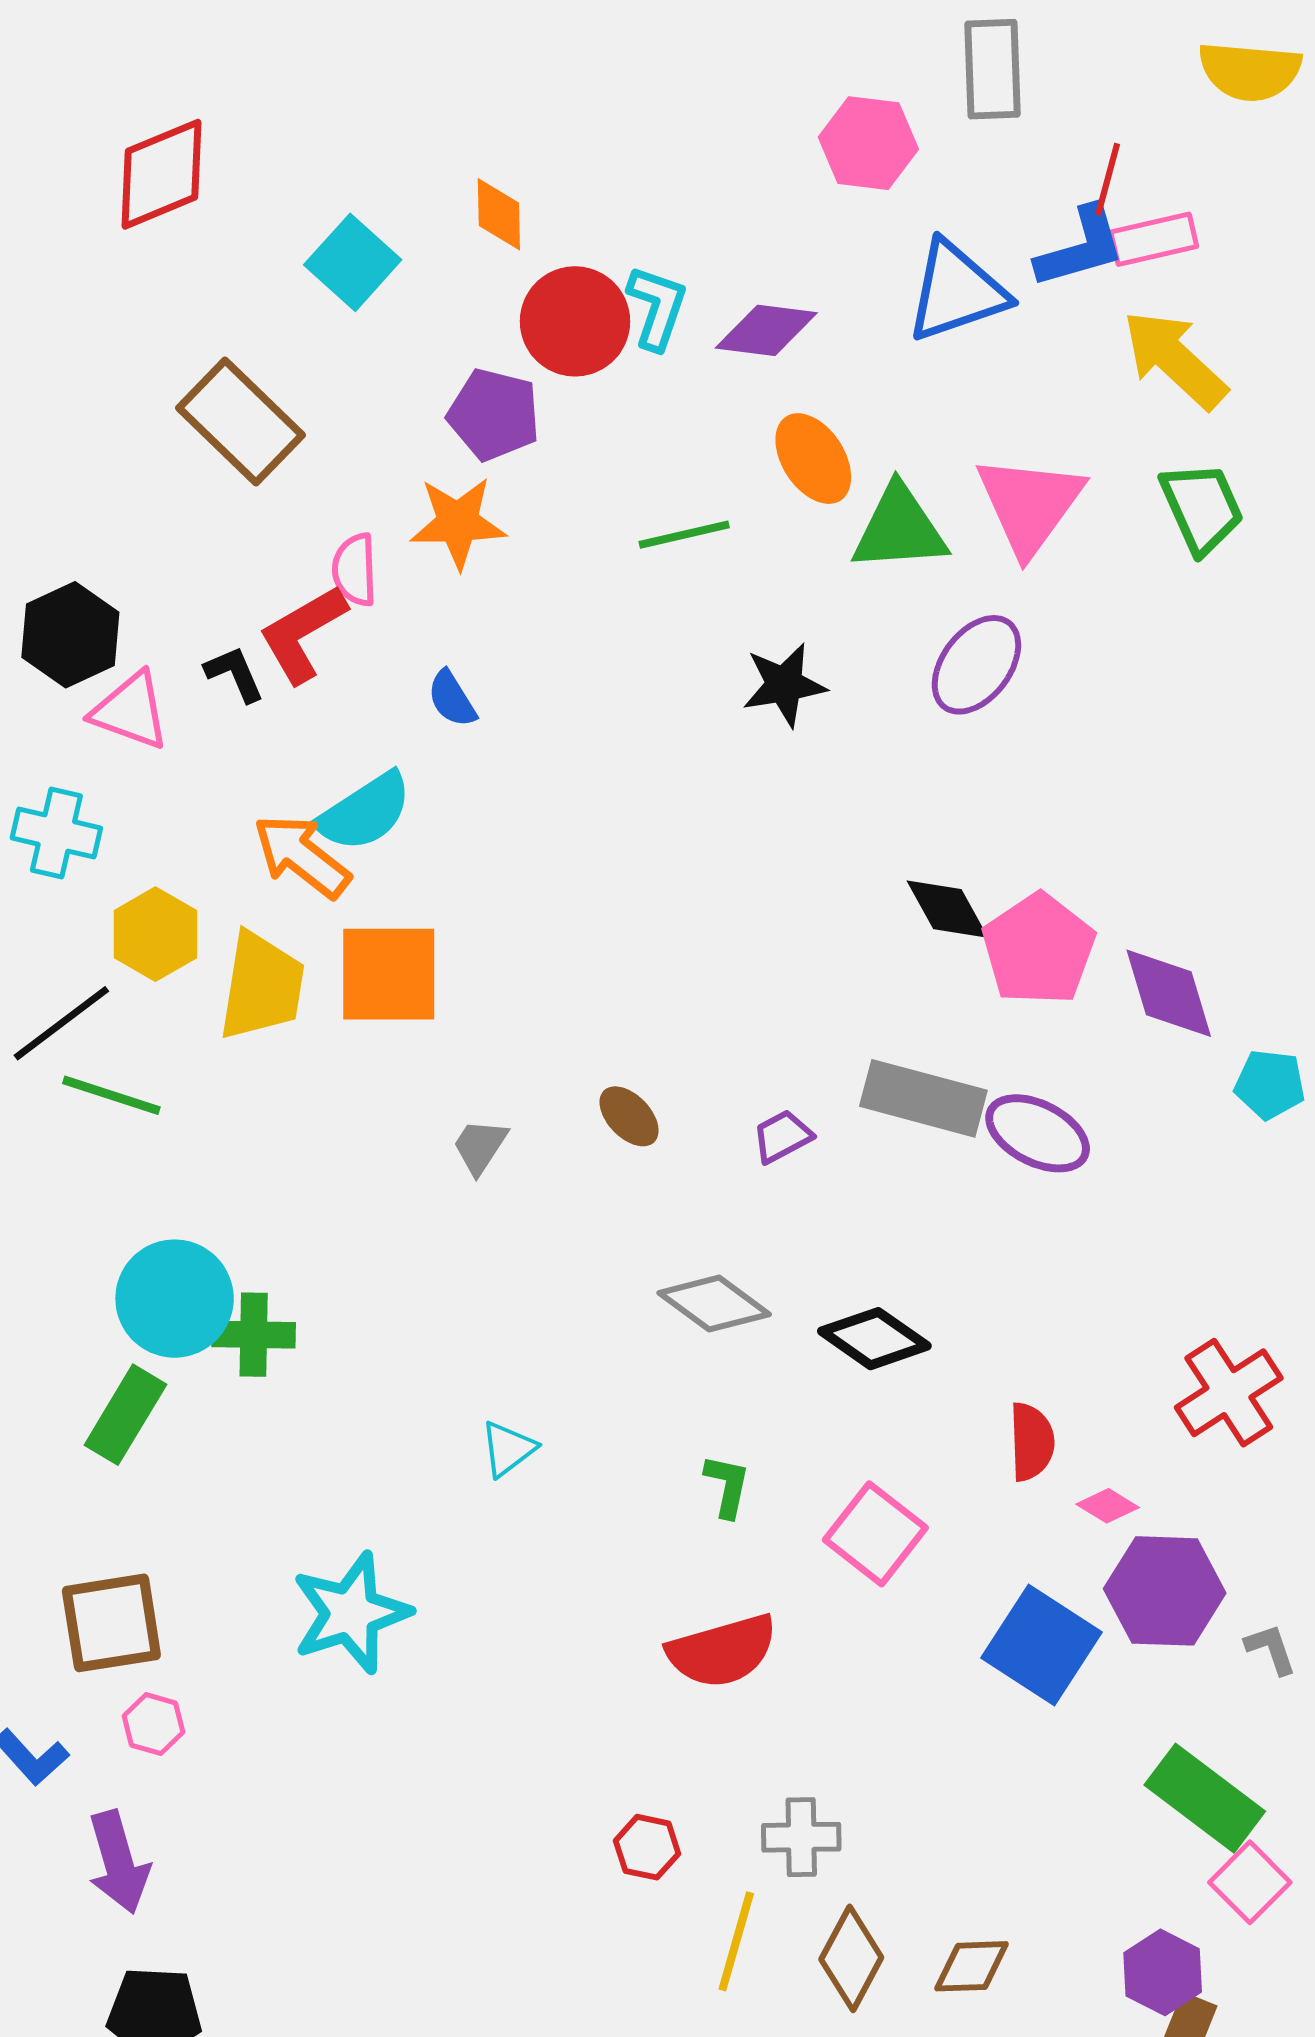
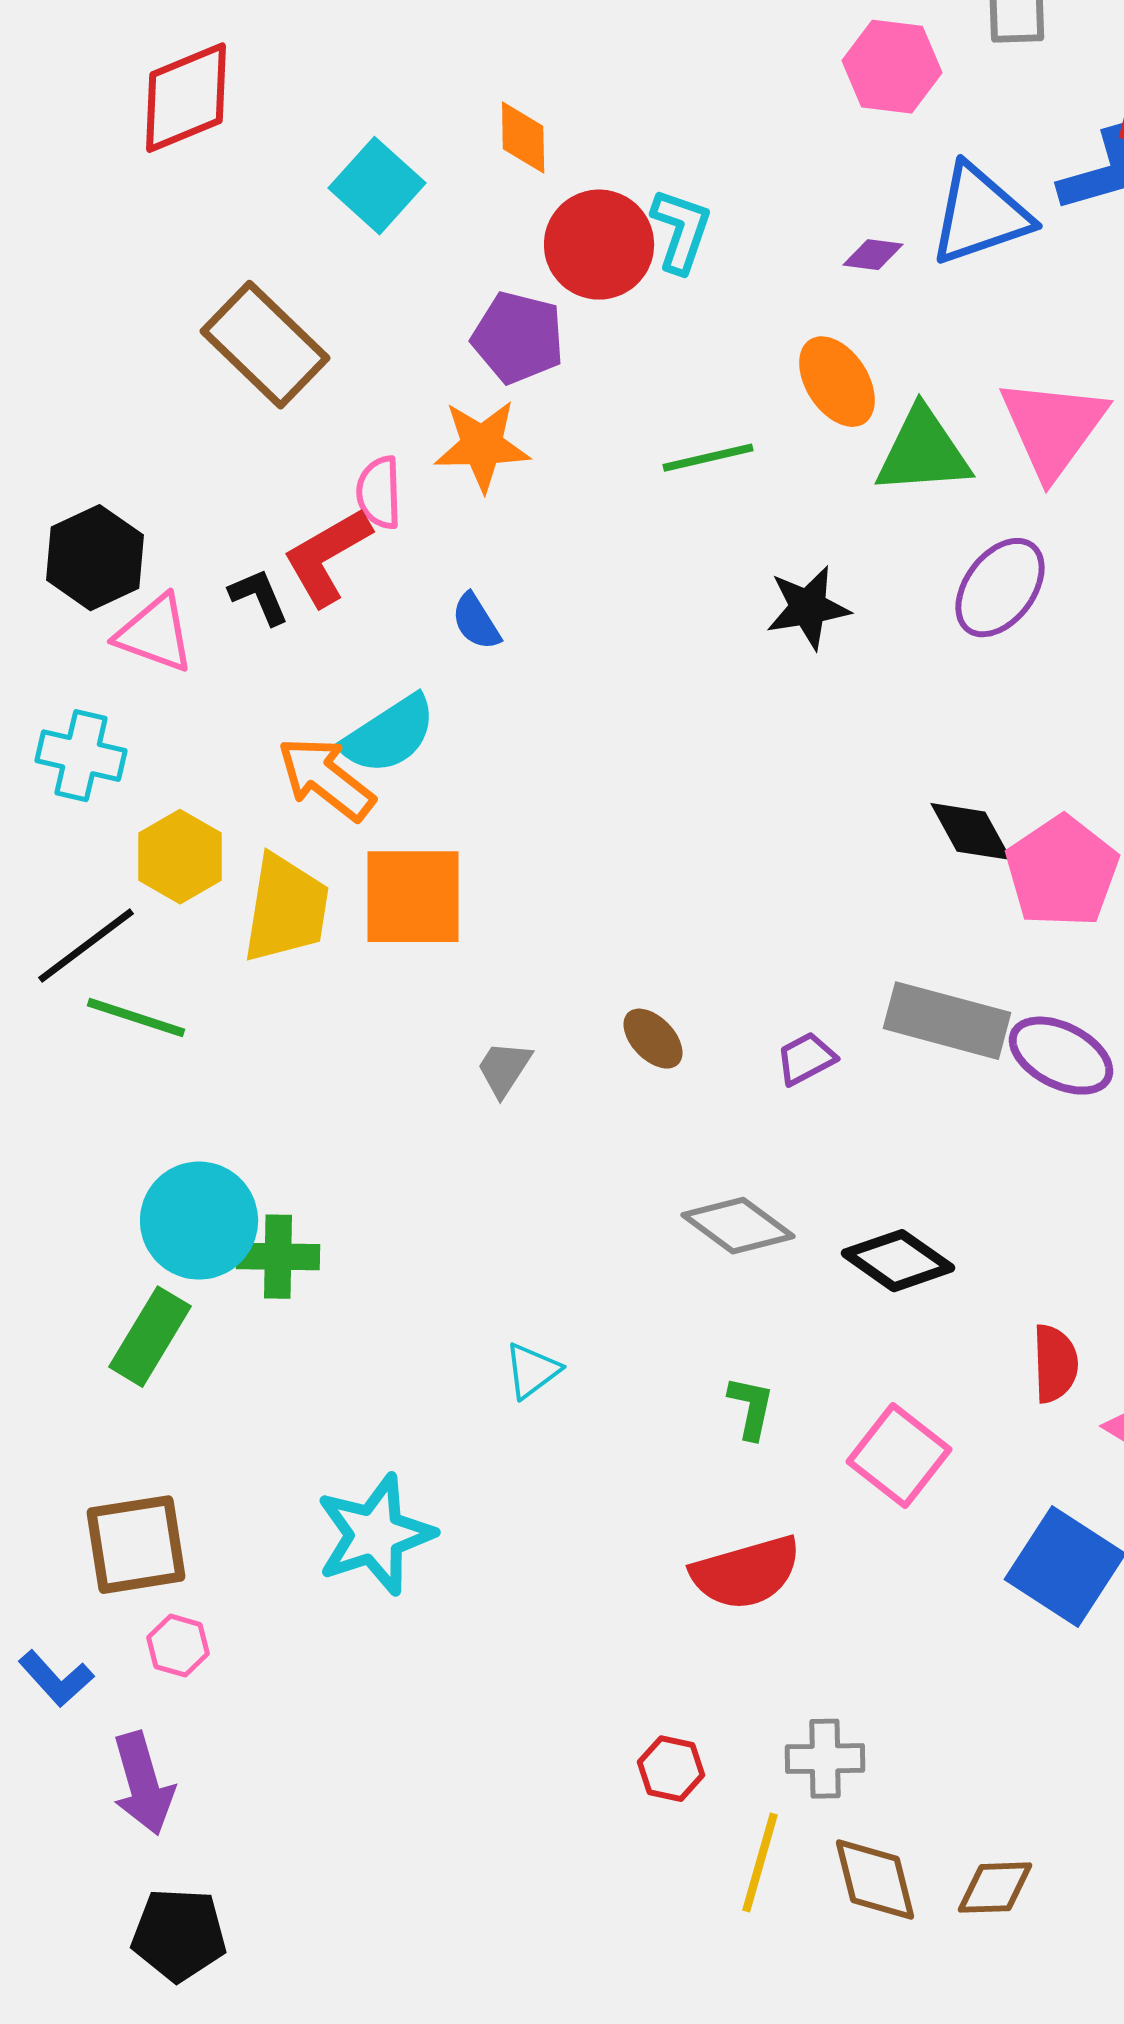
purple diamond: (766, 330) -> (873, 255), moved, size x0.6
brown diamond: (851, 1958) -> (875, 1880), turned -42

